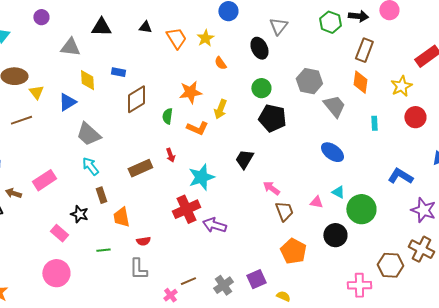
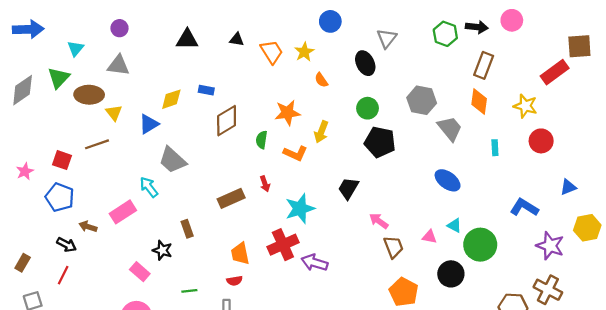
gray triangle: (70, 47) -> (118, 65), moved
yellow diamond: (87, 80) -> (171, 99), turned 75
yellow star: (401, 86) -> (525, 106), turned -30
cyan arrow: (90, 166) -> (149, 187), moved
orange trapezoid: (121, 217) -> (240, 254), moved

